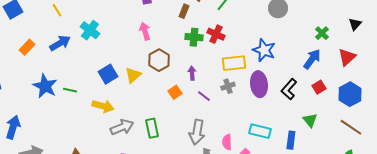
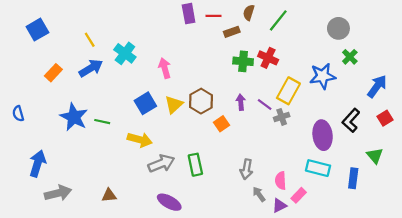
yellow line: (57, 10) -> (90, 40), moved
brown rectangle: (184, 11) -> (232, 32), turned 48
pink arrow: (145, 31) -> (165, 68), moved
green cross: (322, 33) -> (350, 57), moved
blue star: (264, 50) -> (323, 76), turned -30
brown hexagon: (159, 60) -> (201, 101), moved
yellow rectangle: (234, 63) -> (288, 91), turned -55
purple ellipse: (259, 84) -> (323, 135), moved
purple line: (204, 96) -> (265, 104), moved
gray arrow: (197, 132) -> (246, 169), size x0.7

